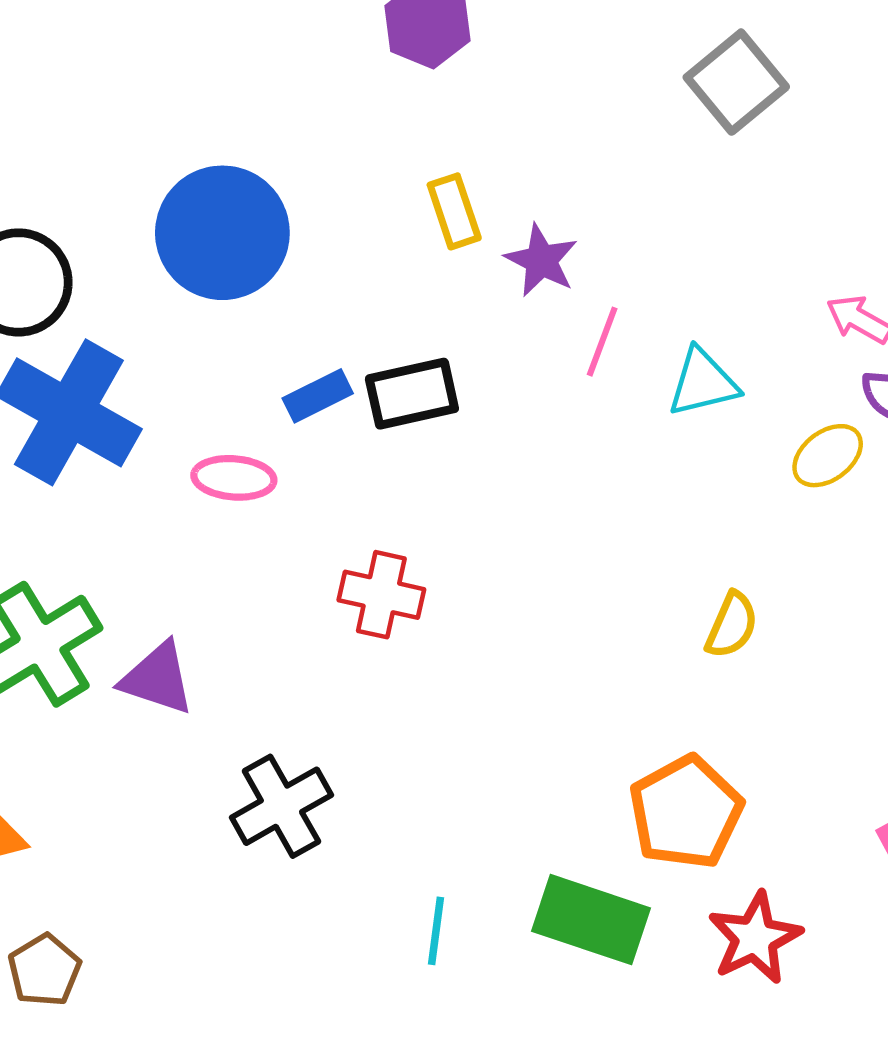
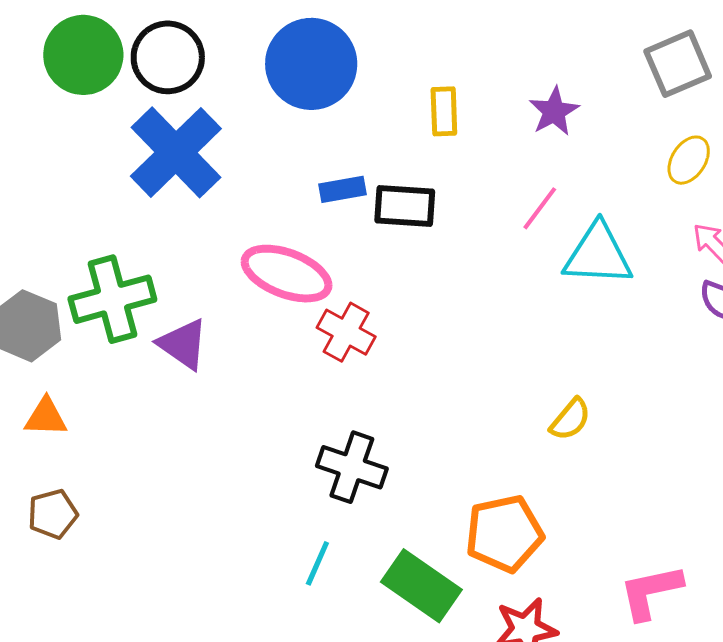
yellow rectangle: (454, 211) -> (444, 111), moved
purple star: (541, 260) -> (554, 111), moved
cyan triangle: (703, 383) -> (598, 255), size x1.4
yellow ellipse: (828, 456) -> (689, 160), moved, turned -36
pink ellipse: (234, 478) -> (287, 274), moved, size x1.6
black cross: (281, 806) -> (352, 467), moved, turned 32

